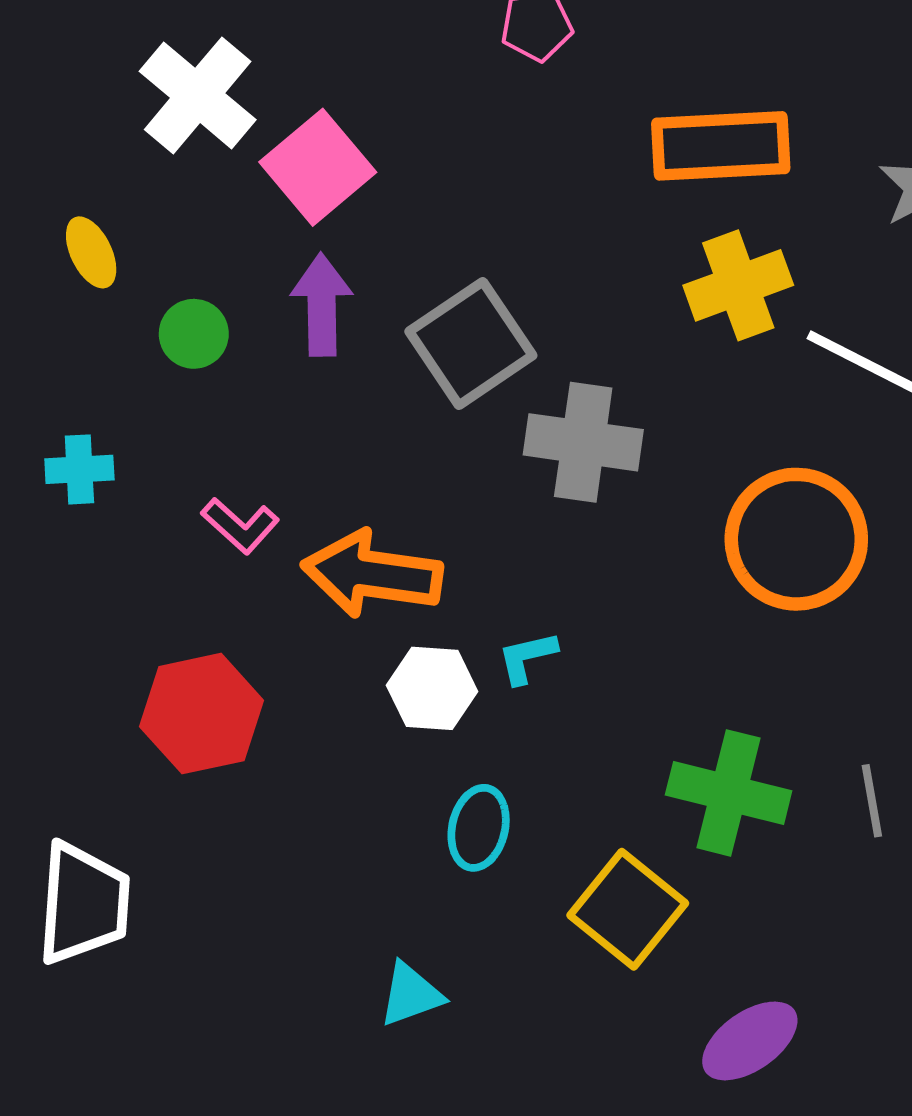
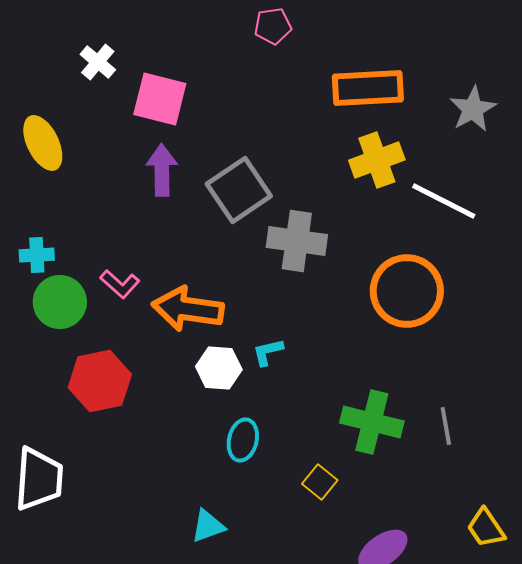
white cross: (198, 95) -> (98, 62), size x0.6
pink square: (318, 167) -> (160, 99), turned -36
yellow ellipse: (91, 252) -> (43, 143), size x1.5
green circle: (194, 334) -> (60, 302), moved, size x1.5
yellow square: (628, 909) -> (320, 482), size x0.6

